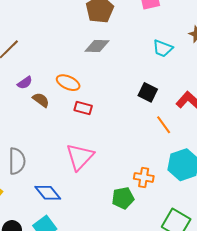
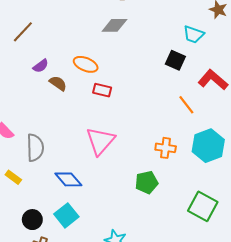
cyan trapezoid: (163, 48) -> (194, 34), moved
black square: (148, 92) -> (175, 60), moved
orange cross: (144, 177) -> (166, 148), moved

